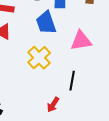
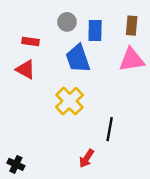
pink triangle: (81, 41) -> (132, 60), moved

